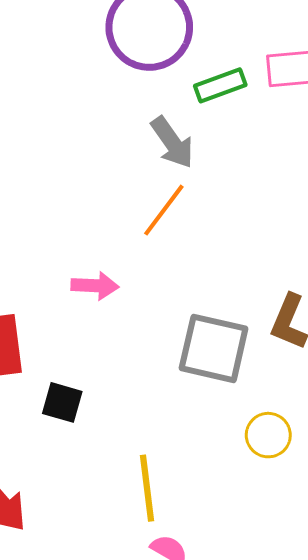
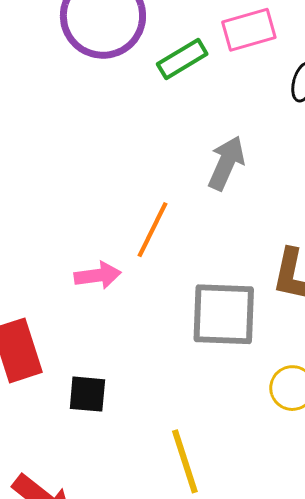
gray arrow: (172, 142) -> (226, 163), moved, turned -110
orange line: (164, 210) -> (152, 230), moved

